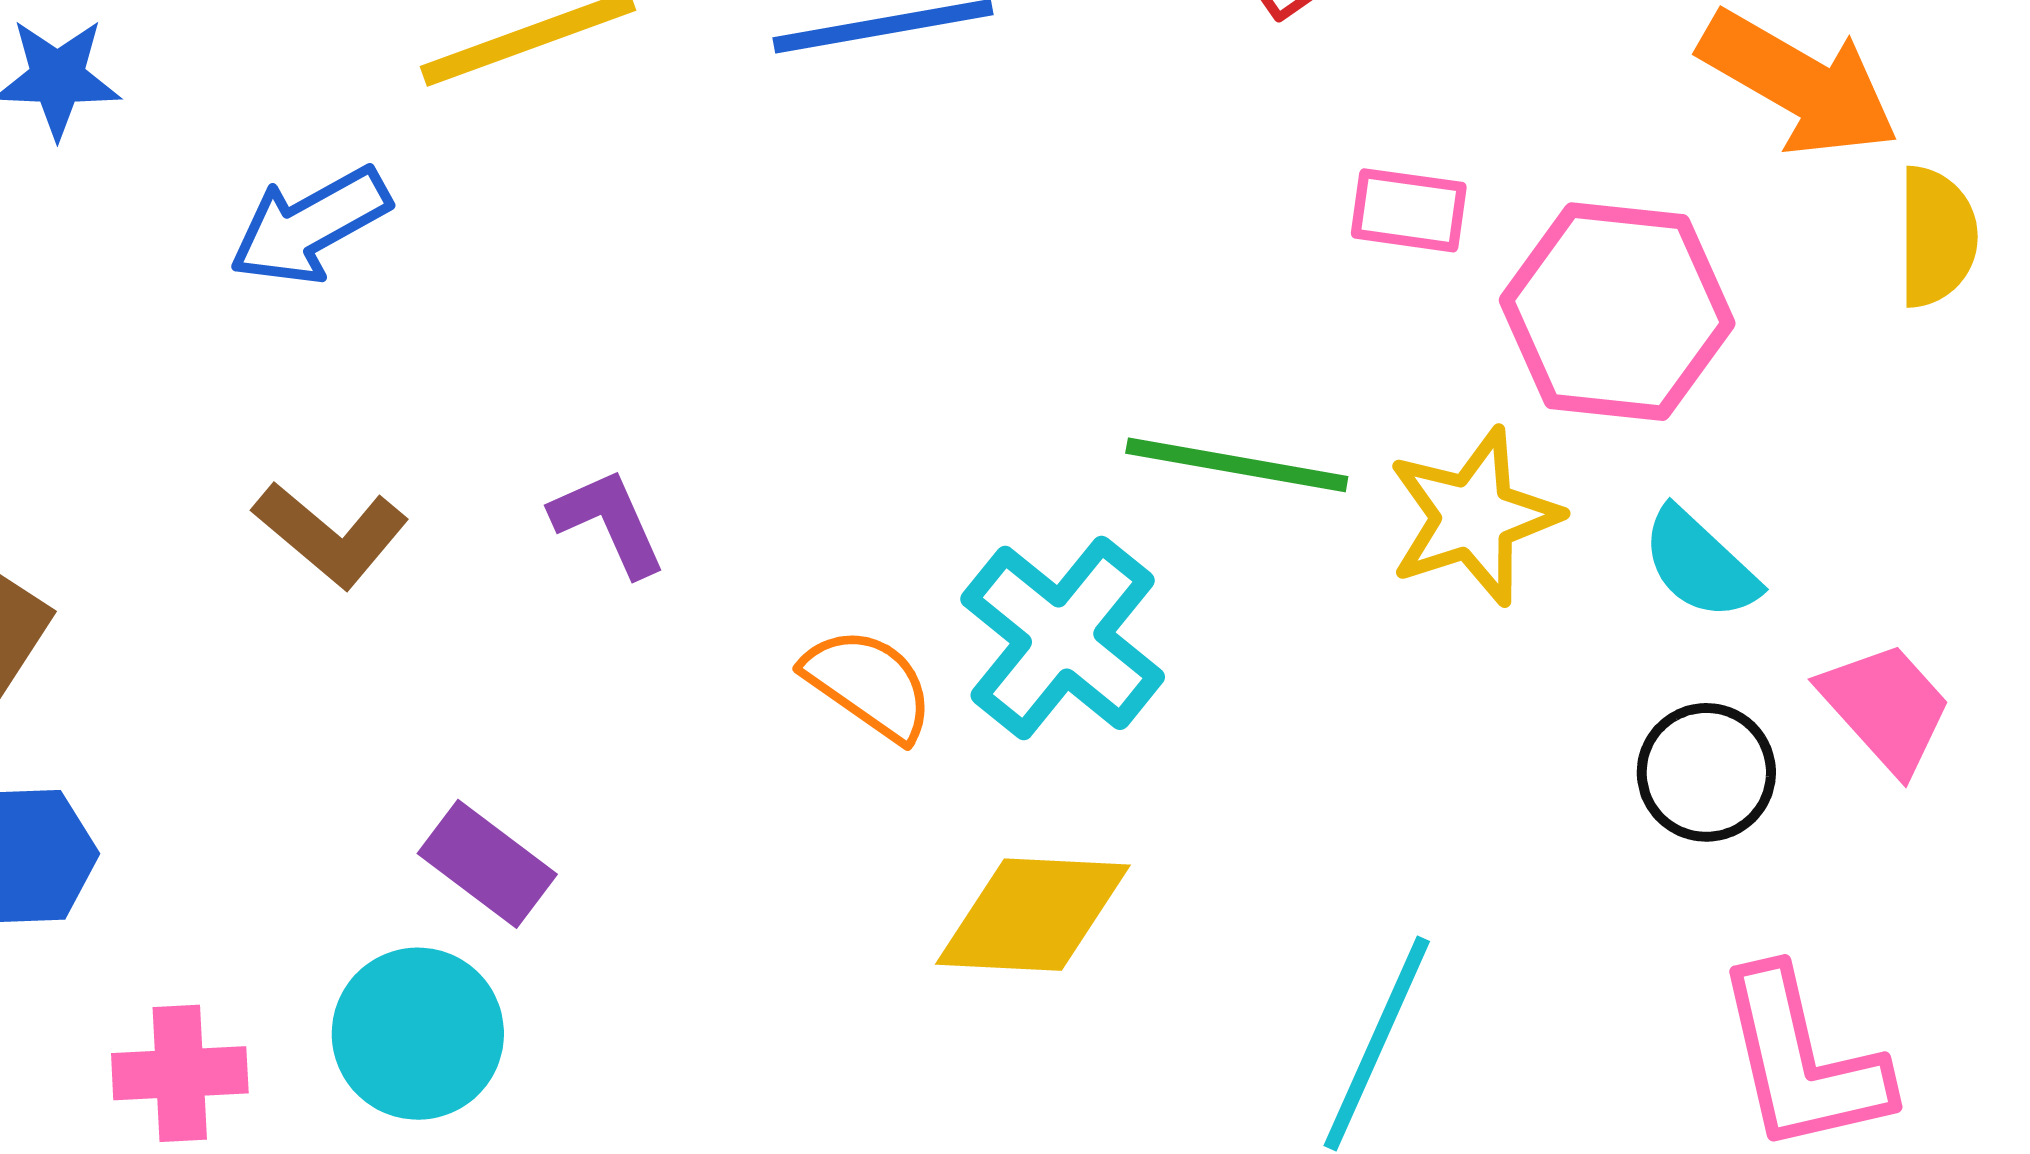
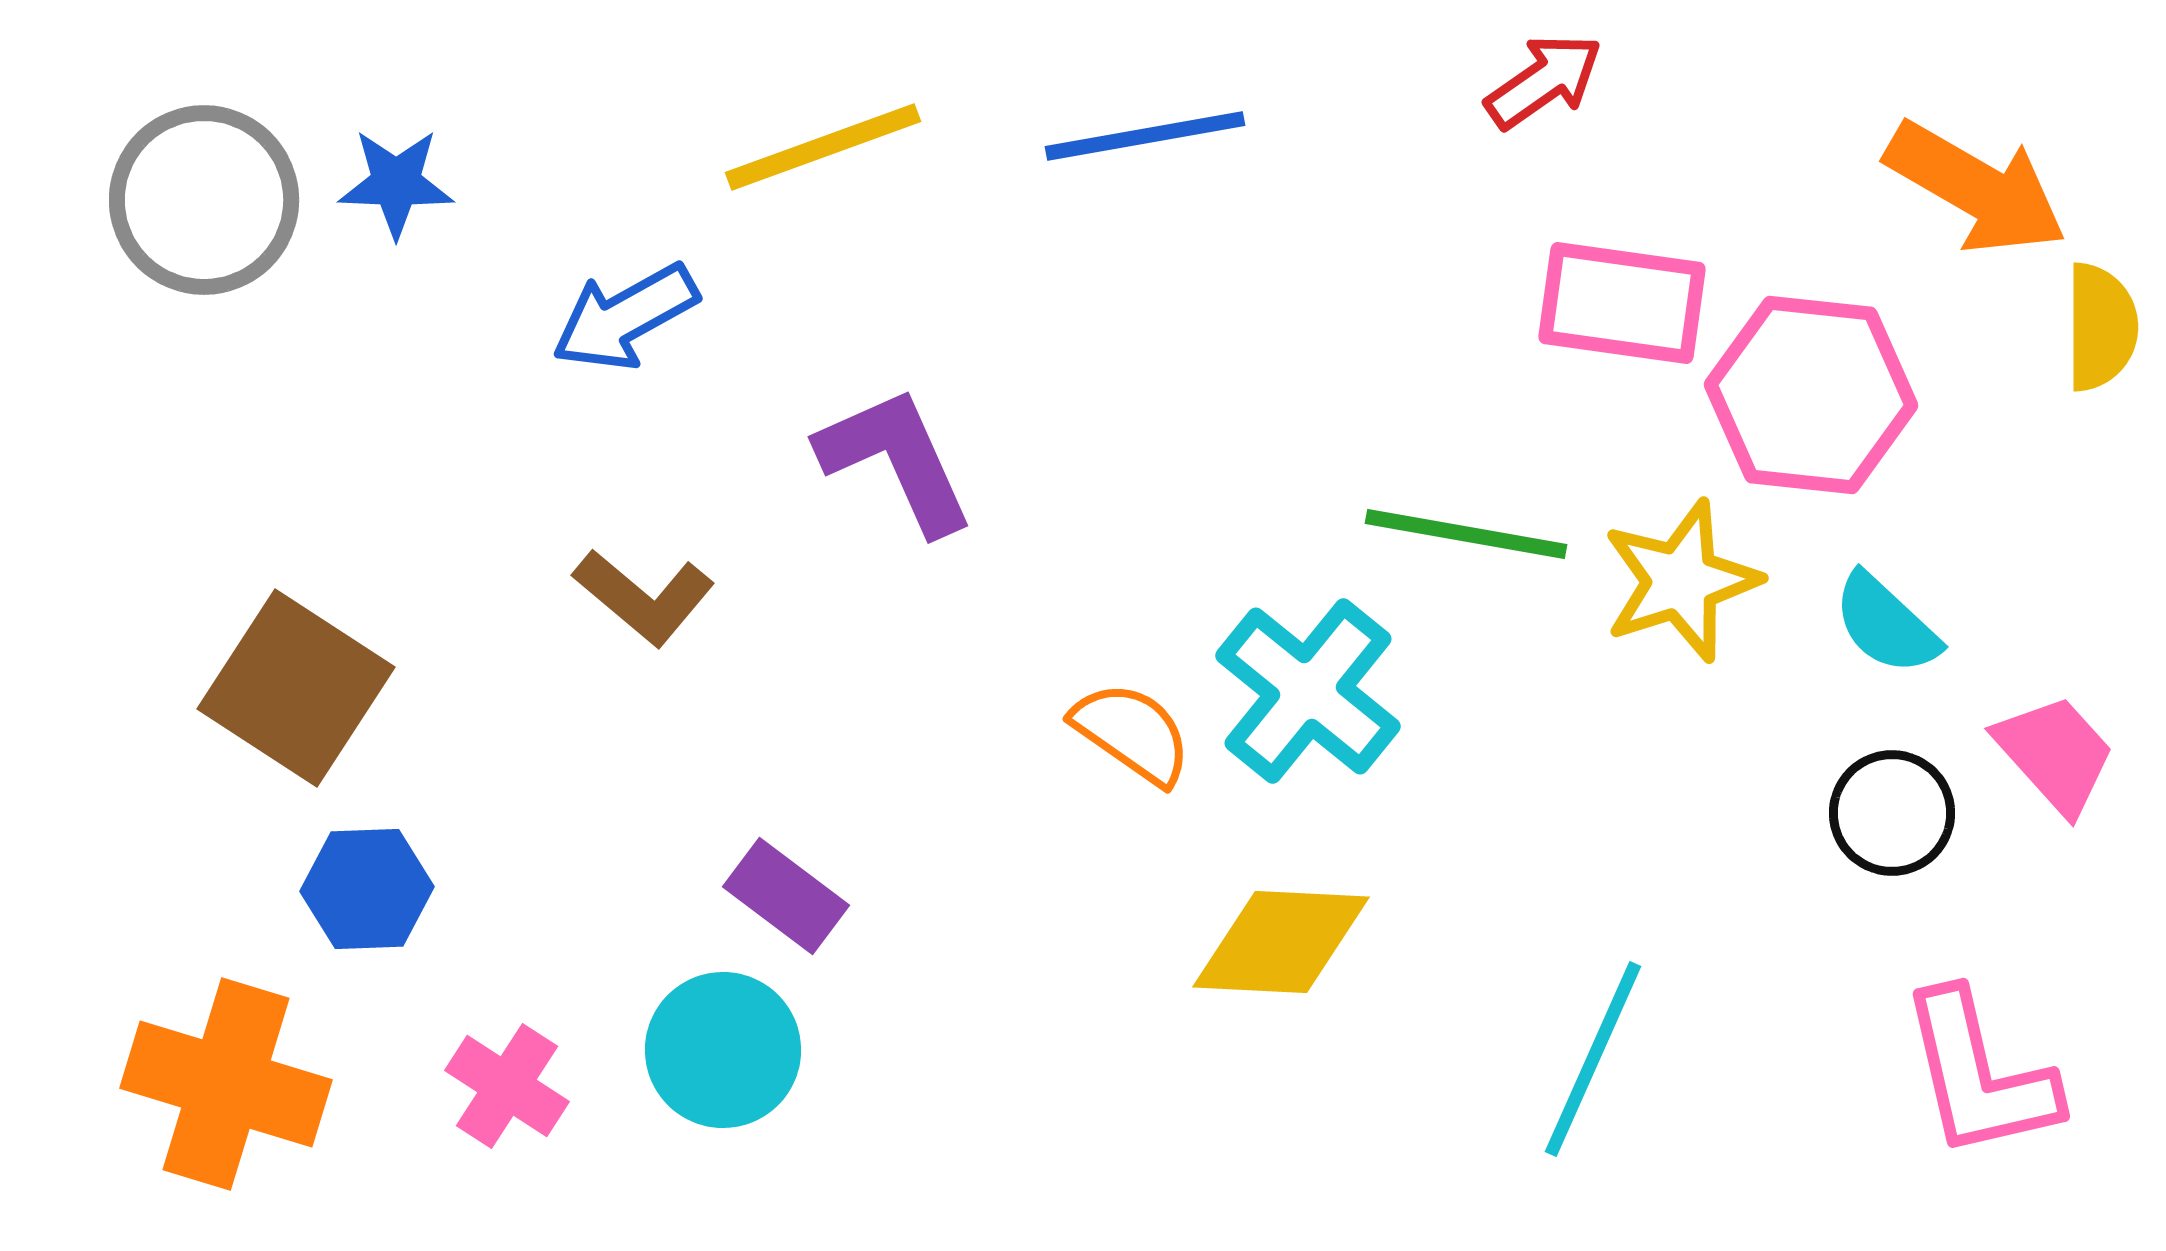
pink rectangle: (1409, 210) -> (1622, 303), size x1.6
purple L-shape: (609, 522) -> (896, 460), moved, size x1.5
pink cross: (180, 1073) -> (507, 1086), turned 36

